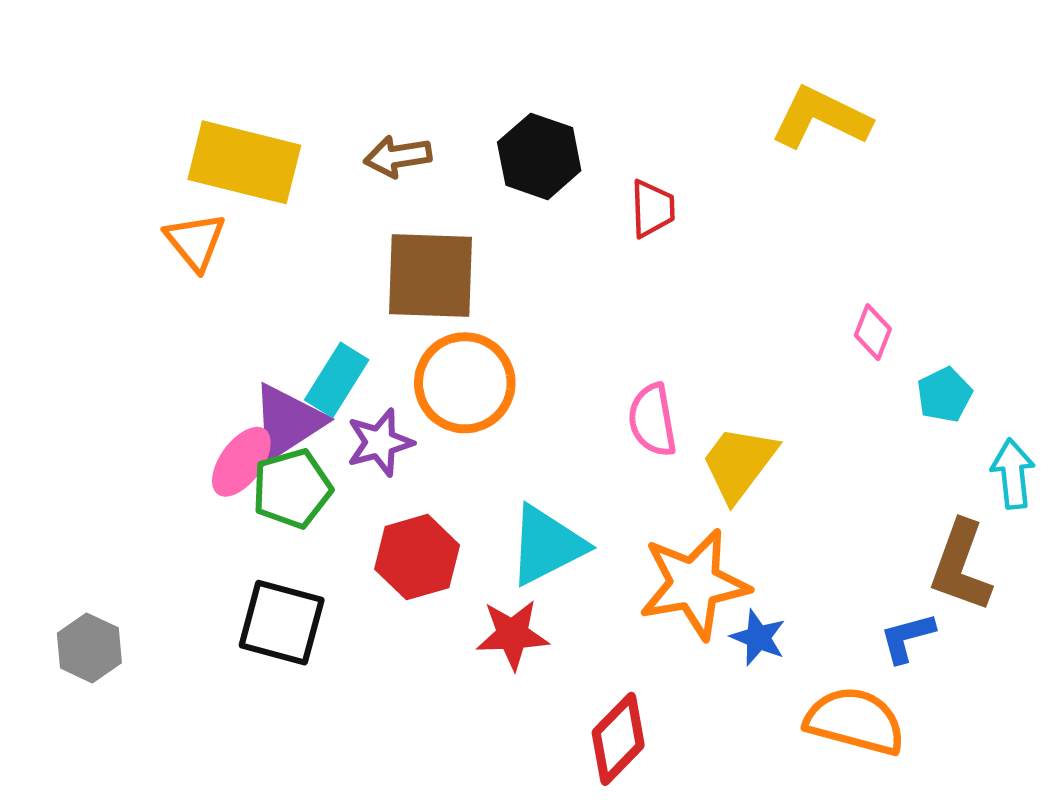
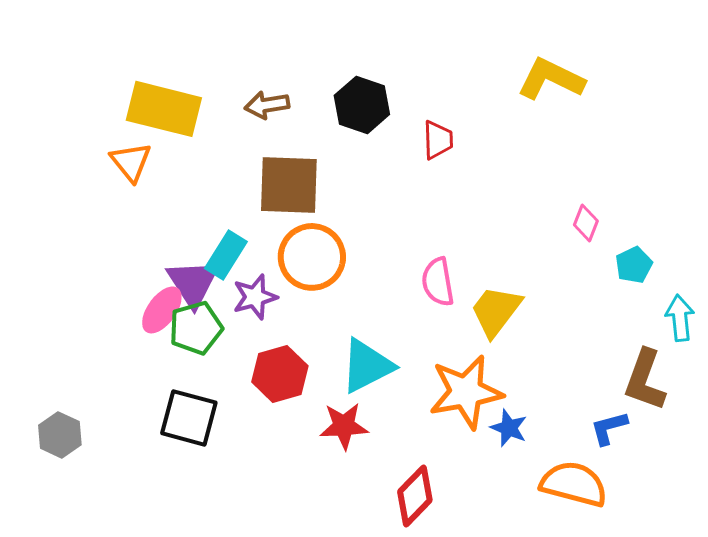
purple triangle: (287, 422) -> (193, 283), turned -30

